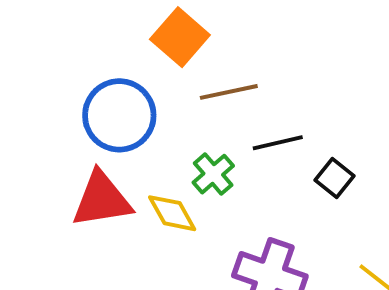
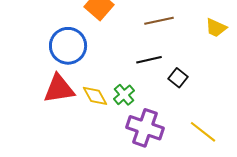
brown line: (229, 92) -> (159, 21), moved
green cross: (213, 174) -> (124, 95), moved

